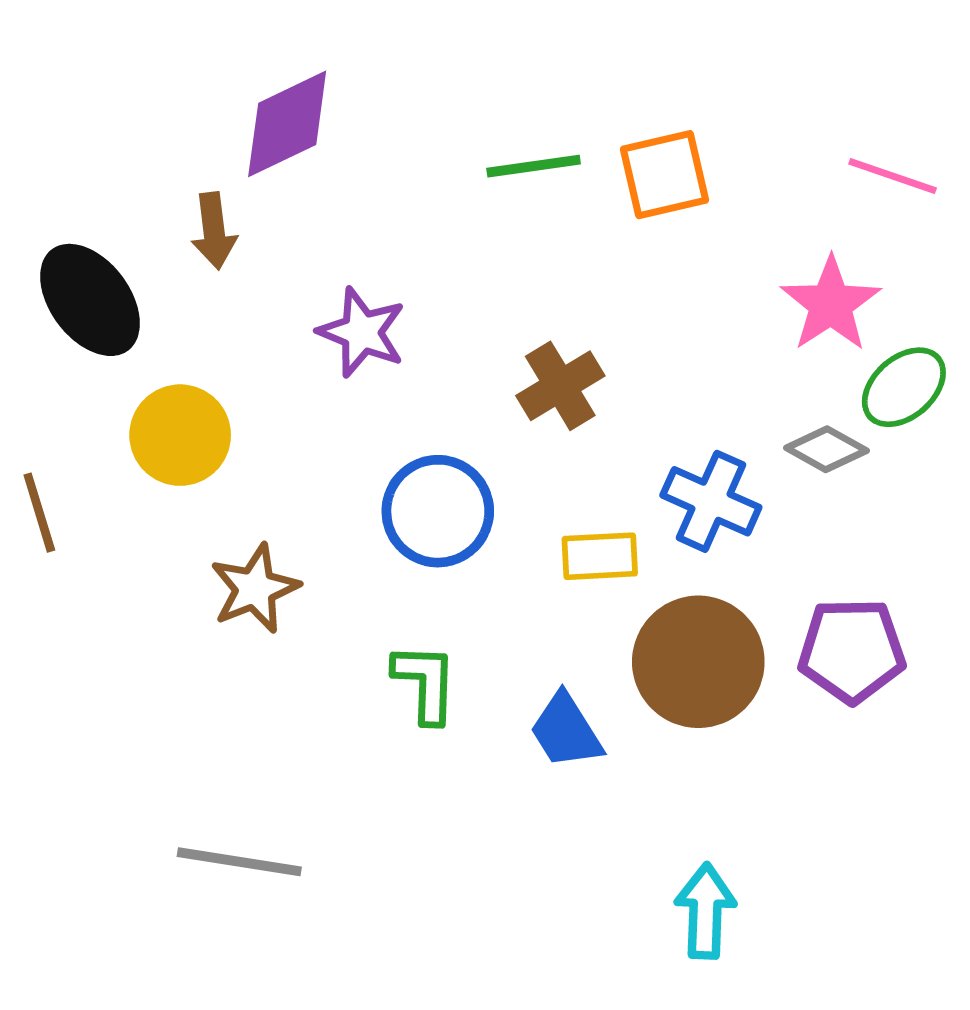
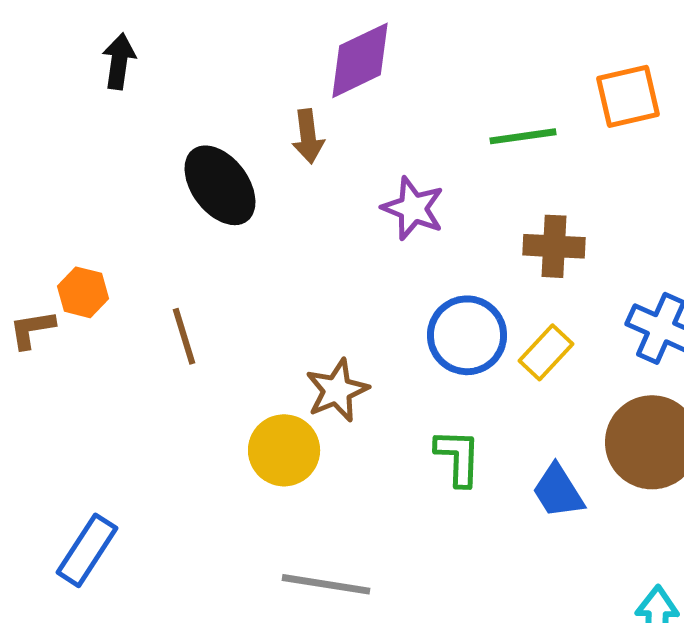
green line: (534, 166) -> (523, 136), moved
brown cross: (560, 386) -> (554, 246), turned 34
yellow circle: (180, 435) -> (284, 450), moved
yellow rectangle: (600, 556) -> (546, 352), moved, turned -44

